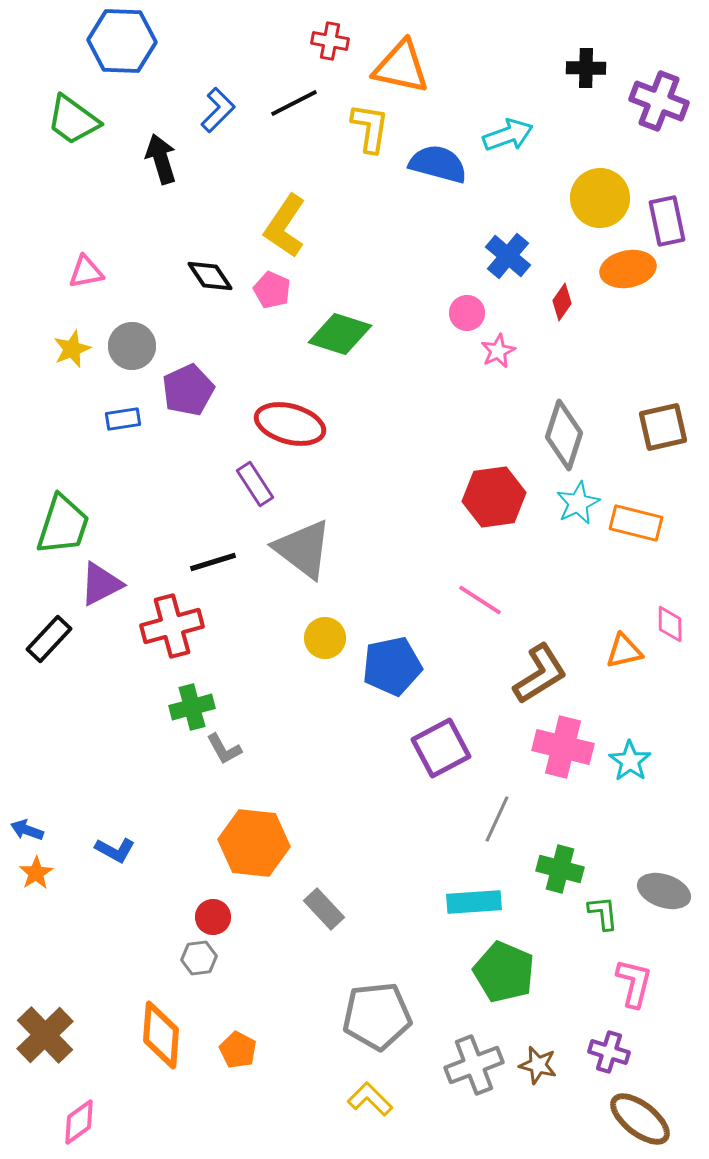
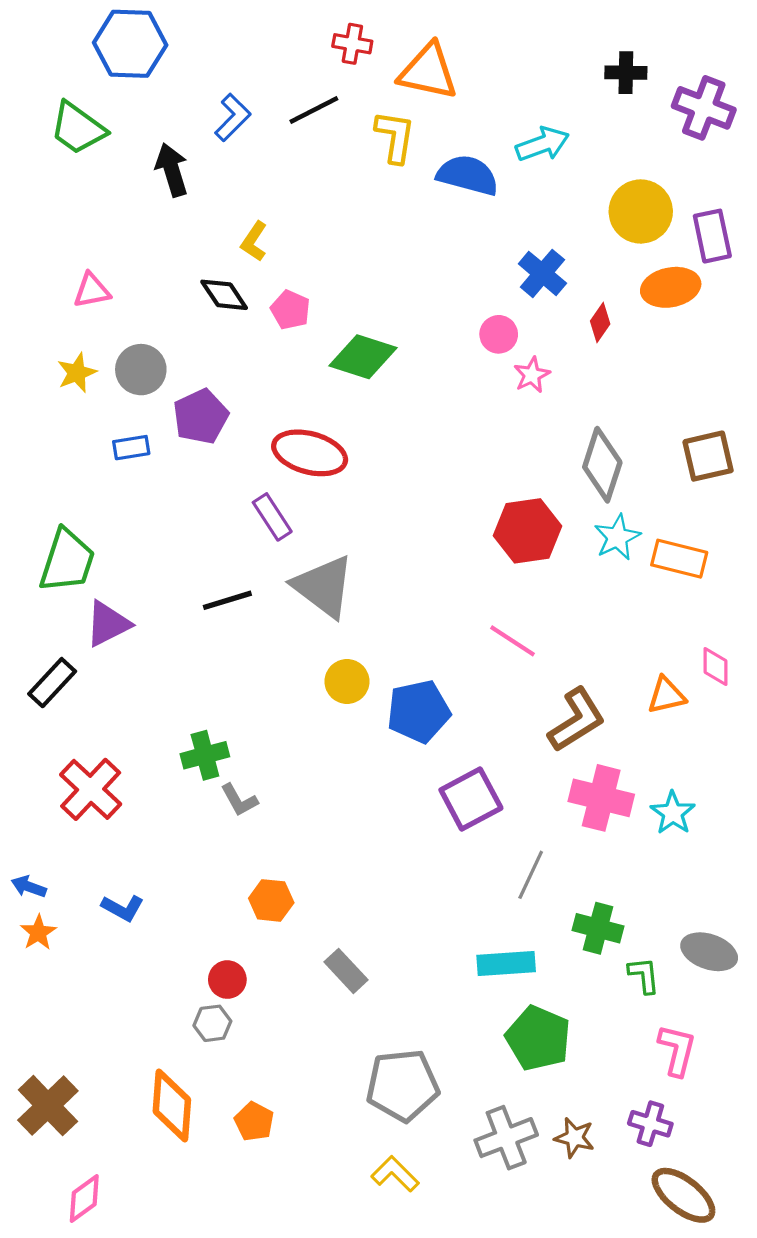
yellow L-shape: (285, 226) -> (254, 241), moved, size x0.6
red cross: (172, 626) -> (91, 789), moved, turned -32
orange hexagon: (254, 843) -> (271, 900), size x0.6

